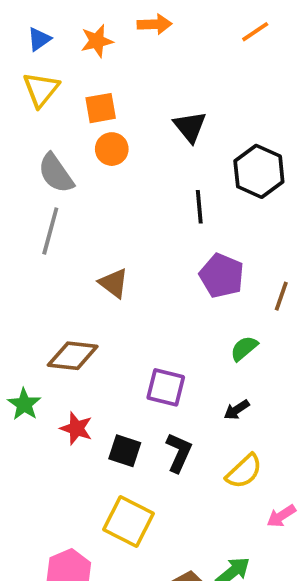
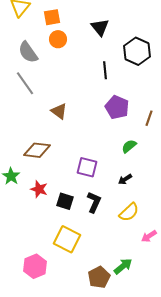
gray line: (50, 231) -> (25, 83), turned -50

